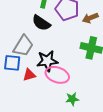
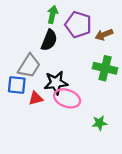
black semicircle: (41, 23) -> (49, 40), turned -102
green star: (72, 99) -> (99, 123), moved

